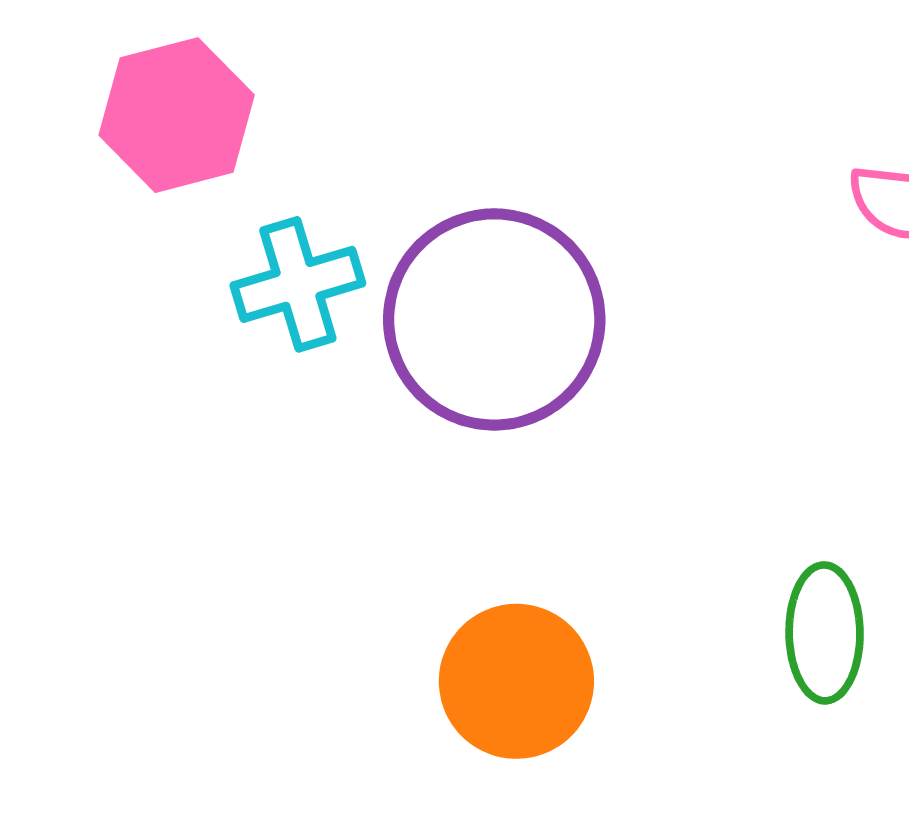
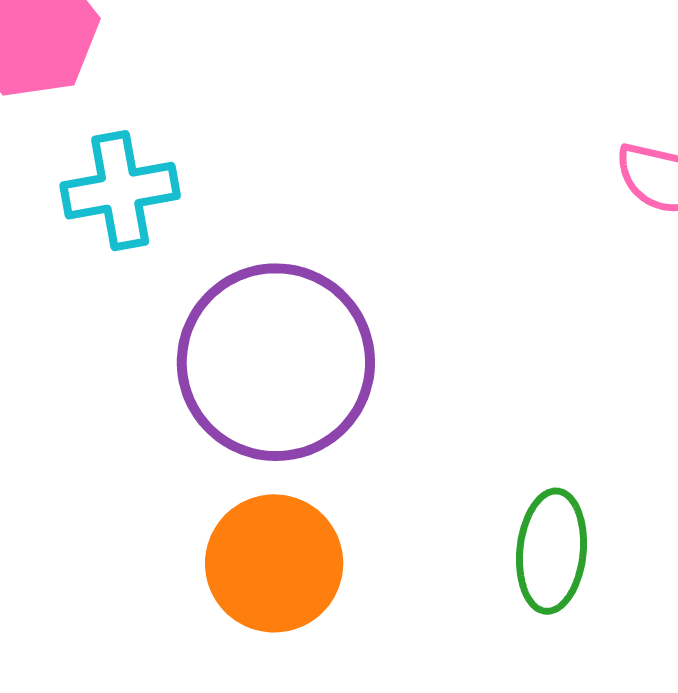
purple circle: (494, 319) -> (276, 362), moved

